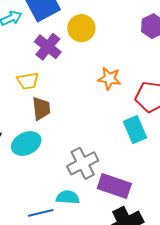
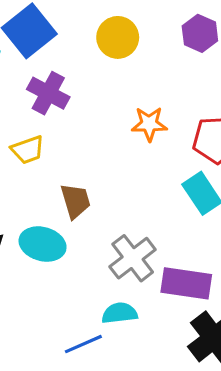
yellow circle: (81, 28) -> (118, 37), moved
brown trapezoid: (41, 109) -> (76, 201), moved
cyan ellipse: (26, 144) -> (43, 244), turned 52

